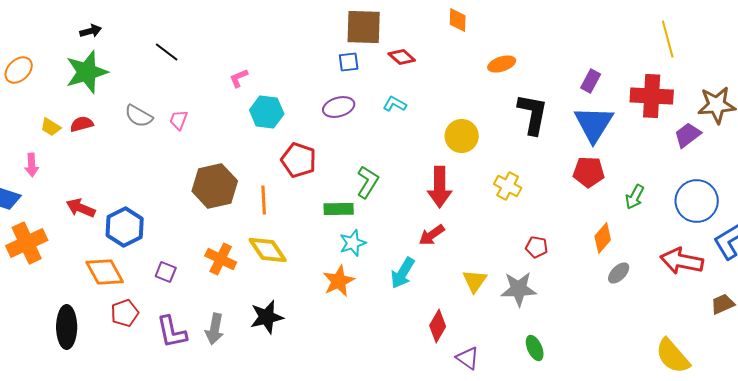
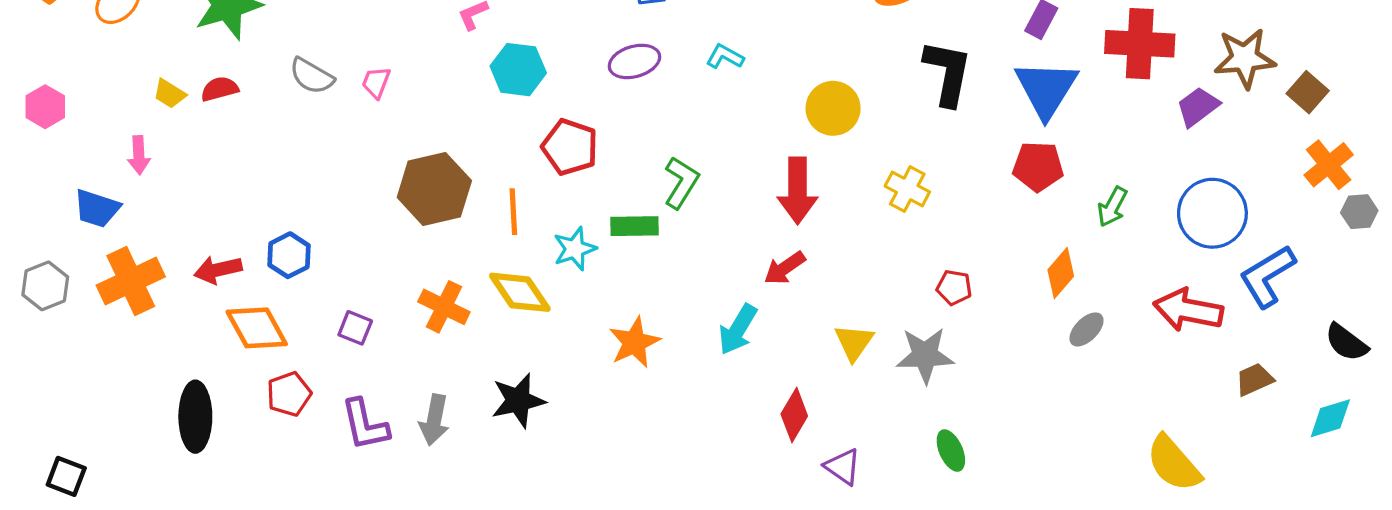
red arrow: (81, 208) -> (218, 270), moved, turned -36
blue hexagon: (125, 227) -> (289, 255), size x0.7
cyan star: (353, 243) -> (575, 249), moved

